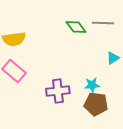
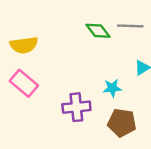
cyan star: (92, 85) -> (112, 88), moved

